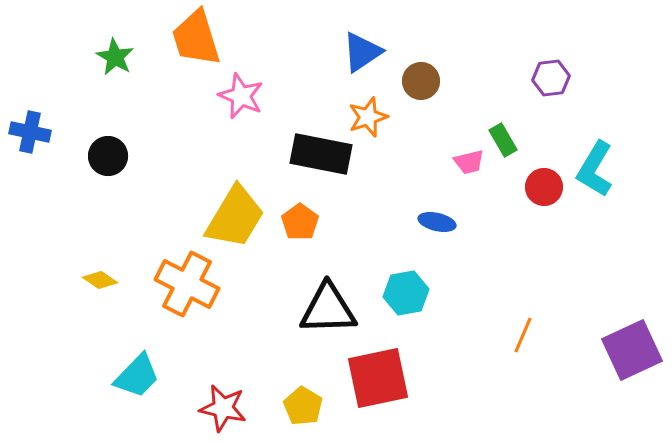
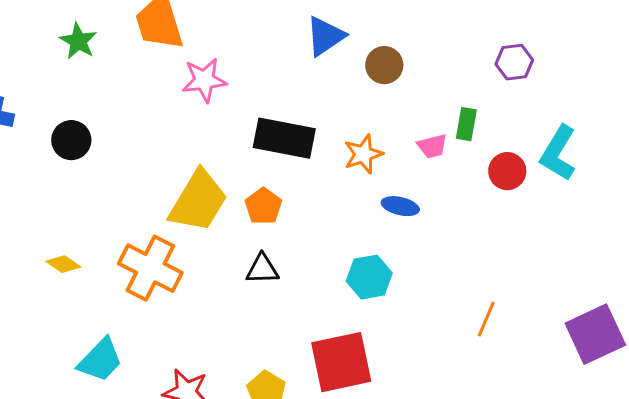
pink star: (241, 96) -> (204, 80), turned -30
orange star: (368, 117) -> (363, 154), moved
green rectangle: (503, 140) -> (466, 124), turned 40
black triangle: (328, 309) -> (262, 269), moved, size x0.6

